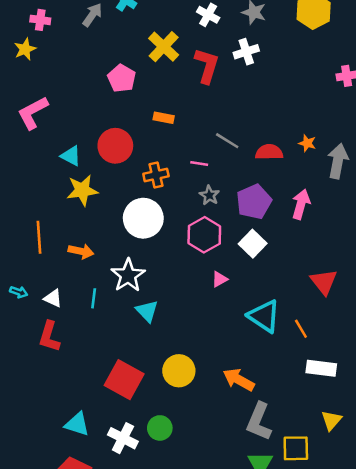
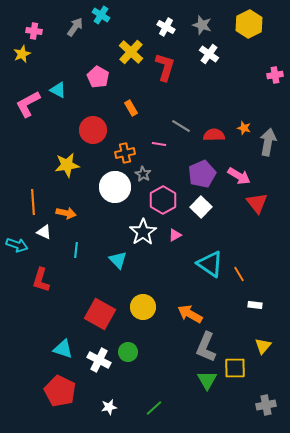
white cross: (246, 52) -> (209, 54), moved, turned -36
orange rectangle: (164, 118) -> (131, 108), turned 49
cyan triangle: (71, 156) -> (58, 90), moved
gray star: (209, 195) -> (143, 174), moved
pink arrow: (301, 204) -> (239, 176), turned 105
white star: (128, 275) -> (143, 232), moved
red triangle: (324, 282) -> (257, 203), moved
cyan arrow: (19, 292) -> (17, 245), size x1.5
white triangle: (53, 298) -> (44, 232), moved
white rectangle: (321, 368) -> (255, 305), size x0.6

